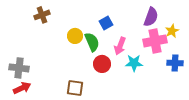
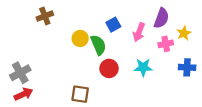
pink cross: (155, 41) -> (166, 44), size x0.6
pink arrow: (120, 46) -> (139, 32), moved
gray cross: (19, 68) -> (20, 73), turned -36

